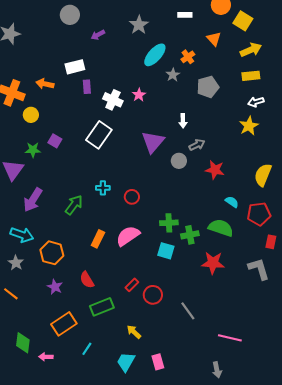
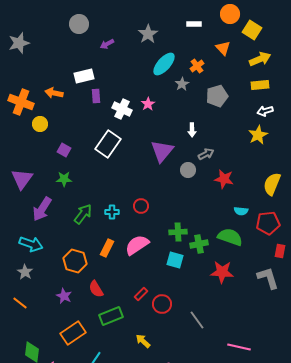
green star: (33, 150) -> (64, 179), moved
cyan cross: (103, 188) -> (112, 212), moved
cyan semicircle: (232, 202) -> (241, 211), turned 152
orange hexagon: (52, 253) -> (75, 261), moved

